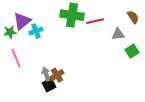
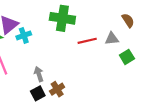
red line: (95, 21) -> (87, 41), moved
gray arrow: (46, 74) -> (39, 74), moved
brown cross: (57, 75) -> (57, 89), moved

